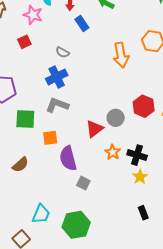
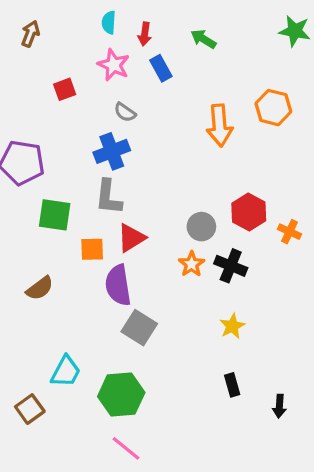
pink star: (33, 15) -> (114, 65), moved
gray L-shape: (57, 105) -> (108, 197), turned -110
red triangle: (94, 129) -> (131, 238), moved
orange star: (113, 152) -> (192, 264), moved
black cross: (137, 155) -> (231, 266), moved
gray square: (83, 183) -> (139, 328), size x1.5

